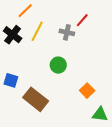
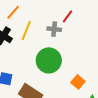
green circle: (58, 65) -> (49, 60), size x1.6

